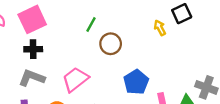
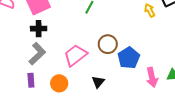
brown circle: (111, 44) -> (108, 44), moved
gray L-shape: (32, 78) -> (37, 54), turned 115

